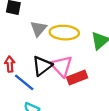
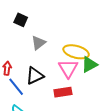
yellow ellipse: (64, 33) -> (76, 52), moved
pink triangle: (62, 66) -> (68, 68), moved

